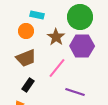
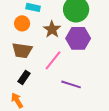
brown trapezoid: (26, 58) -> (22, 50), turned 30

